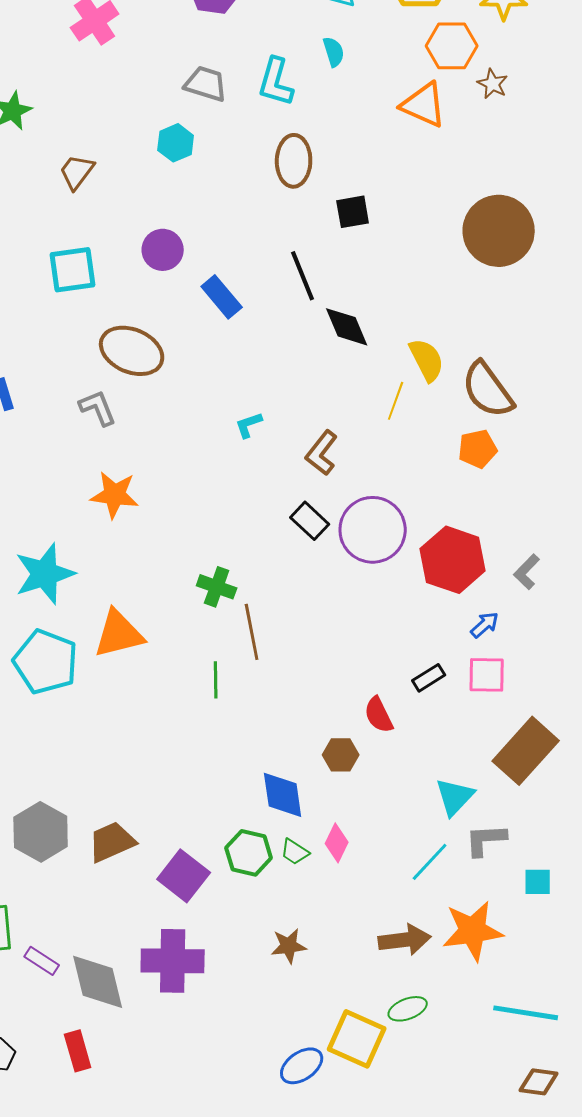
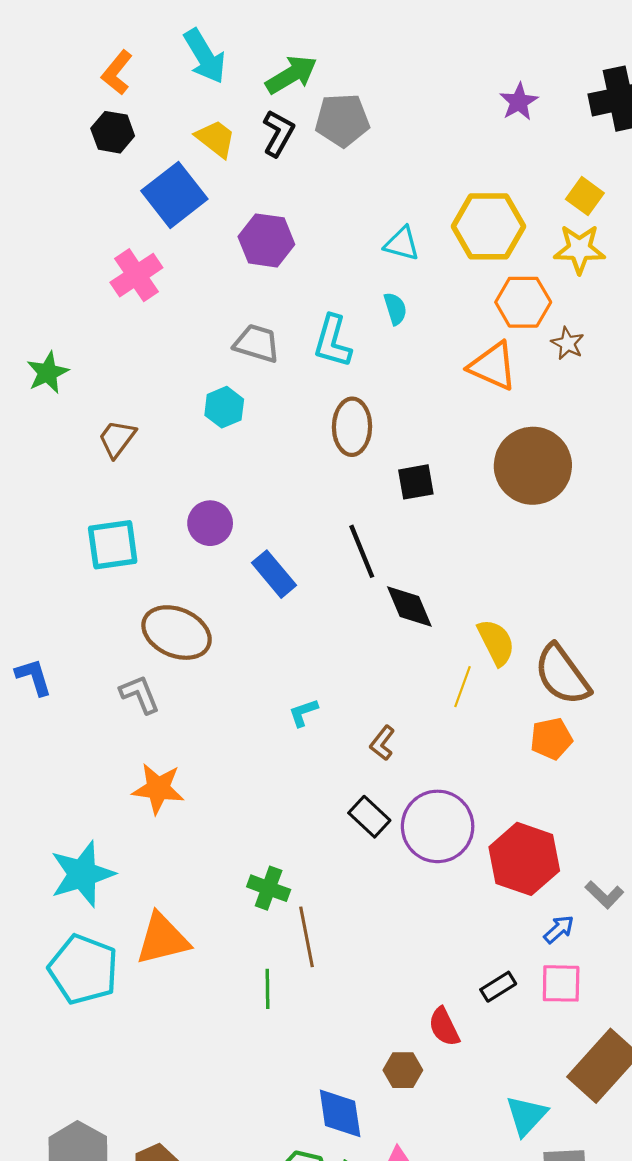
brown circle: (499, 231) -> (533, 466), moved
brown L-shape: (322, 453) -> (382, 743), size x0.7
gray L-shape: (527, 572) -> (604, 895), moved, turned -90

